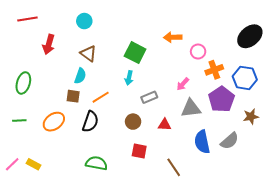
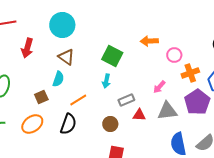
cyan circle: (84, 21) -> (62, 25), size x1.6
brown square: (73, 96) -> (41, 97), moved, turned -32
red triangle: (165, 125) -> (139, 115), moved

